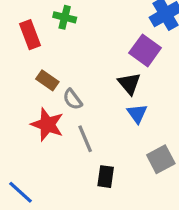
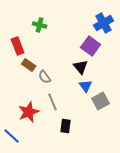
red rectangle: (30, 35) -> (18, 46), moved
red star: (47, 125) -> (29, 112), moved, turned 30
gray square: (161, 159) -> (101, 101), moved

